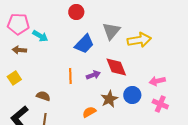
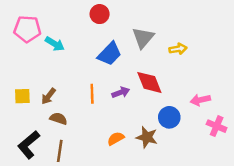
yellow arrow: (139, 40) -> (178, 49), size x0.6
brown arrow: (19, 50) -> (49, 96), moved, turned -56
yellow square: (14, 78) -> (22, 96), turned 32
brown star: (109, 99) -> (147, 137), moved, turned -30
pink cross: (160, 104) -> (217, 126), moved

